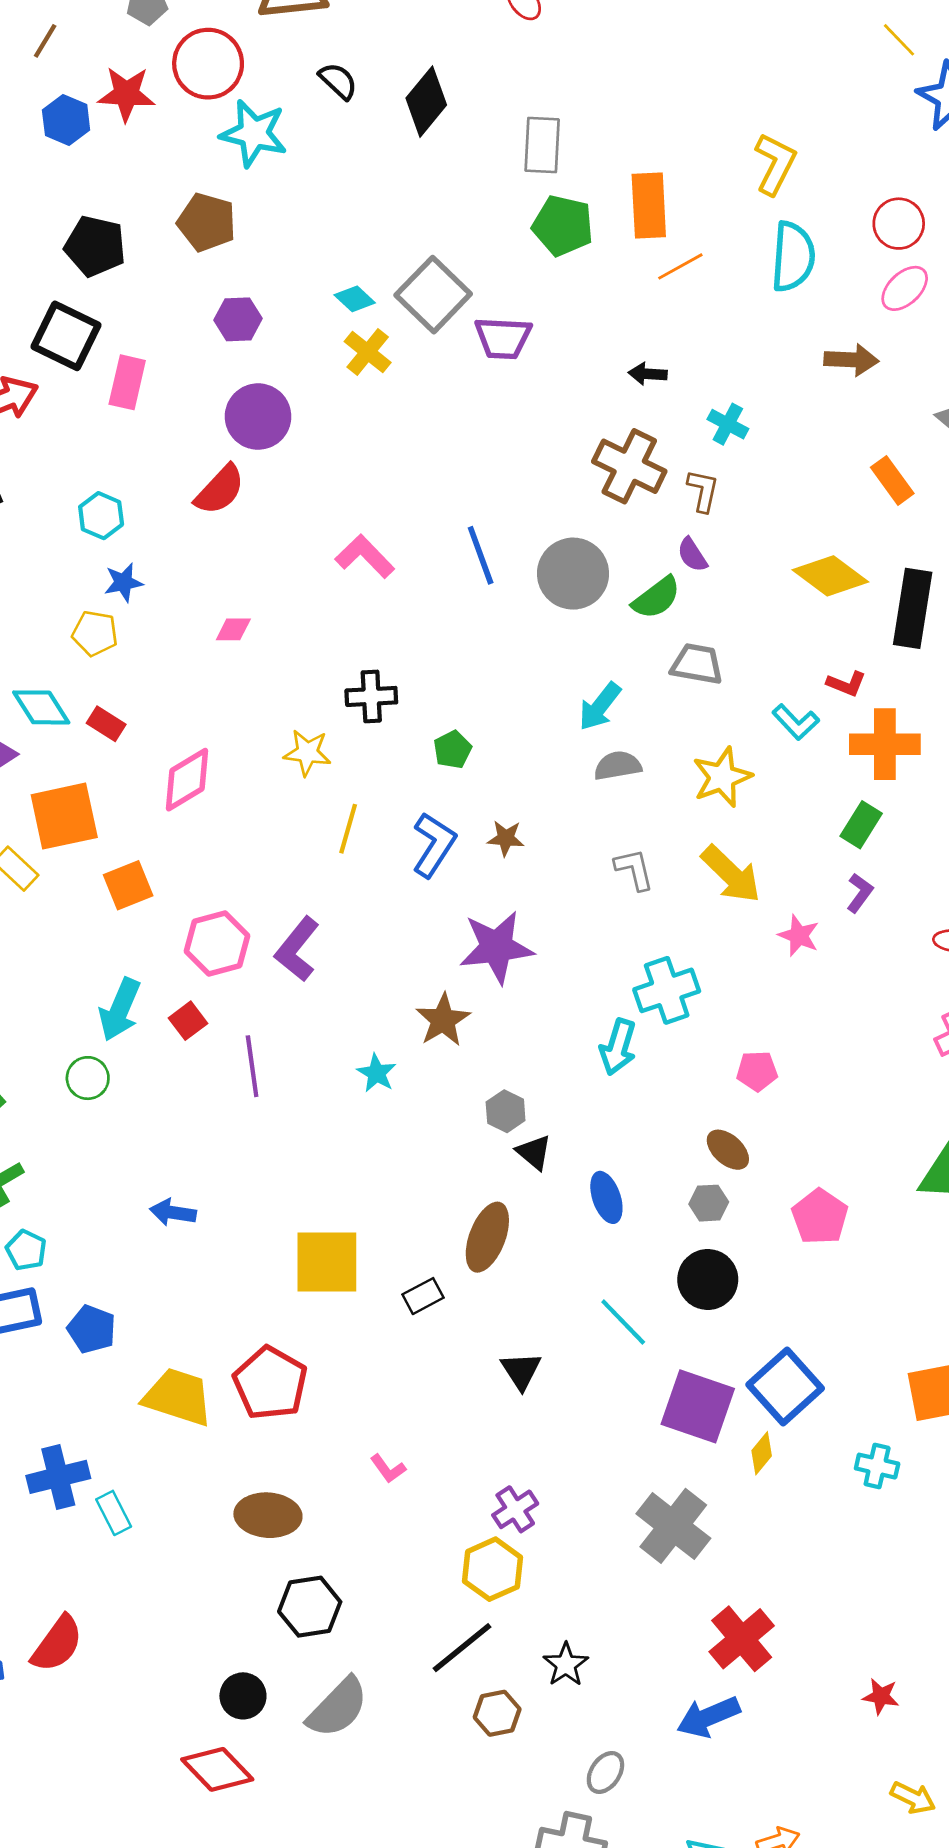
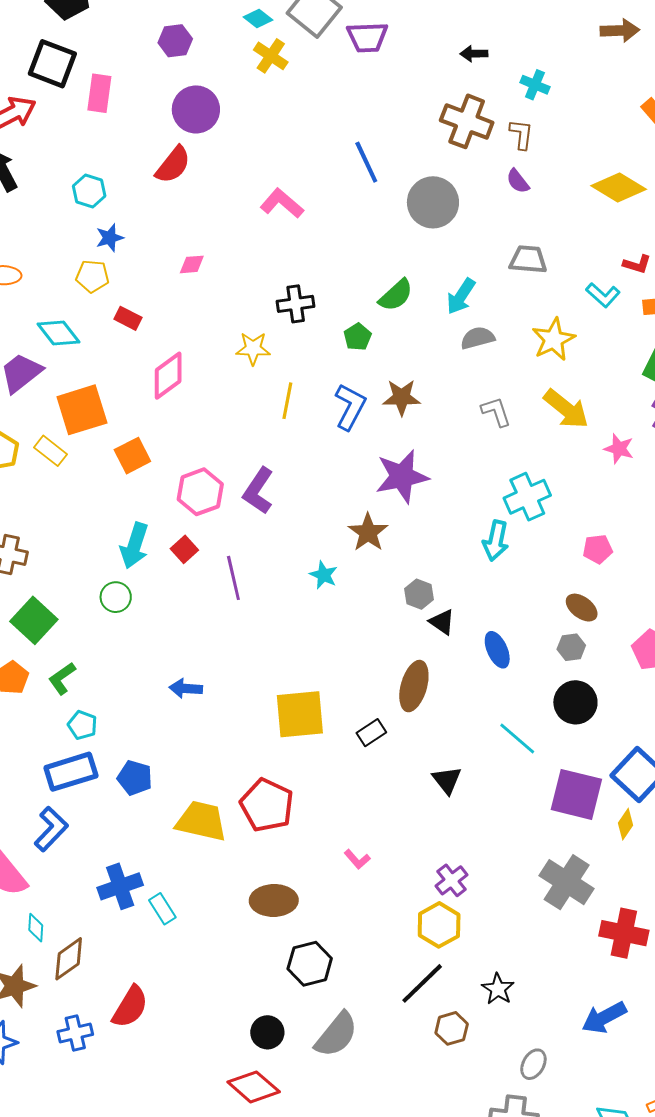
blue line: (481, 555) -> (366, 162), moved
green semicircle: (656, 598) -> (396, 295), moved
red rectangle: (106, 724) -> (128, 318), moved
brown star: (506, 838) -> (402, 397), size x1.4
red cross: (742, 1639) -> (624, 933), moved, turned -33

